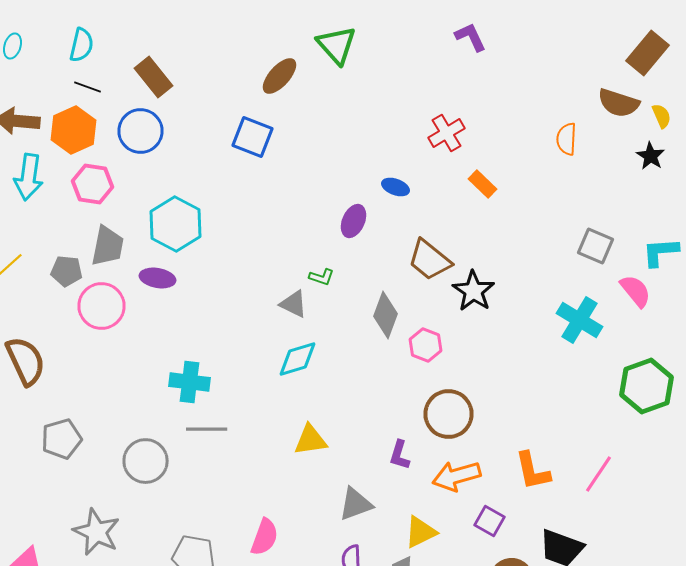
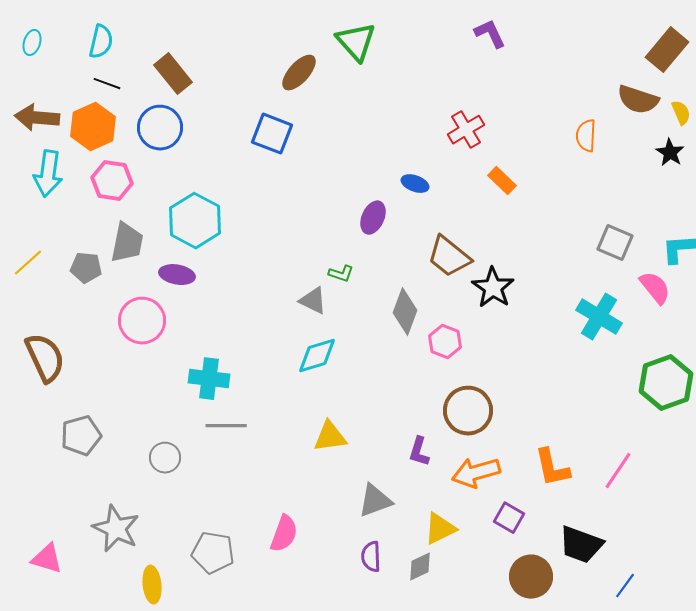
pink circle: (102, 306) -> (142, 321), moved
gray circle: (146, 461) -> (165, 458), size x0.7

